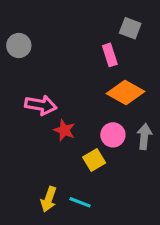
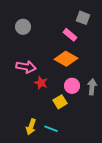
gray circle: (19, 45) -> (23, 27), moved
pink rectangle: (110, 55) -> (70, 35), turned -32
orange diamond: (125, 93) -> (66, 59), moved

